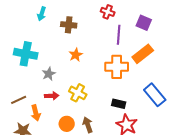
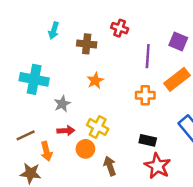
red cross: (108, 12) -> (120, 28), moved
orange cross: (117, 67) -> (145, 95), size x0.7
orange circle: (67, 124) -> (85, 149), moved

